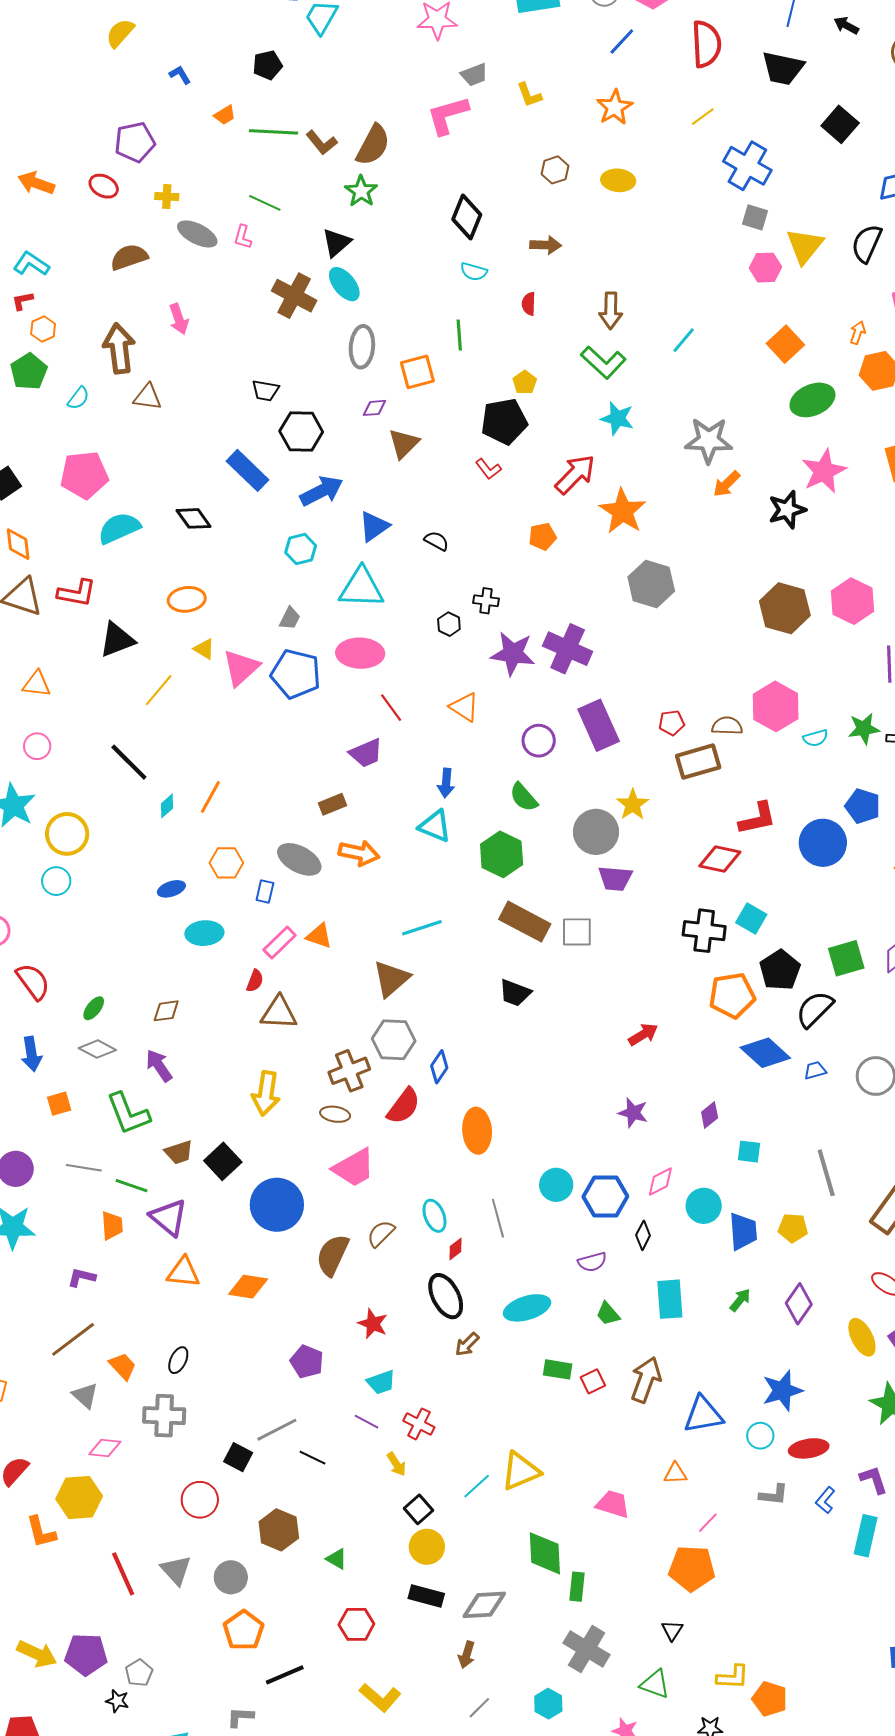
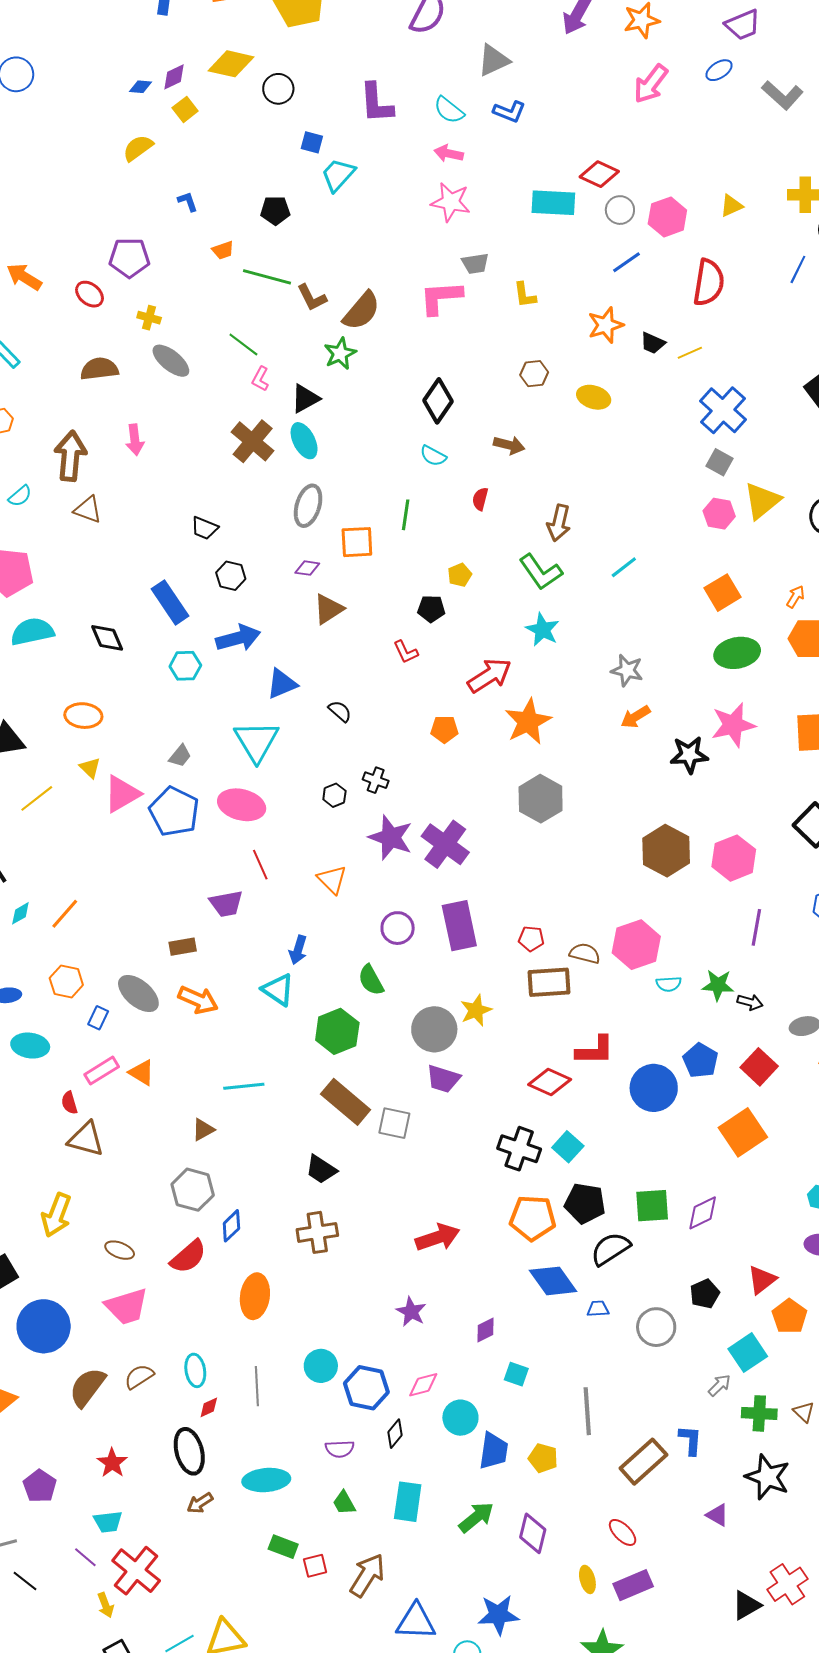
black trapezoid: (783, 68) -> (653, 343), moved, size x0.6
pink L-shape: (243, 237) -> (260, 379), moved
black pentagon: (504, 421) -> (431, 609), size x0.6
black hexagon: (301, 432) -> (231, 576), size x0.7
gray star: (709, 440) -> (627, 670), size x0.7
cyan hexagon: (301, 549) -> (185, 666), moved
cyan triangle: (361, 588) -> (257, 741), turned 45
black pentagon: (780, 970) -> (585, 1203), turned 30
brown triangle: (391, 979) -> (203, 1130), size x0.6
red semicircle: (255, 981) -> (69, 1103), turned 130
red arrow: (643, 1035) -> (438, 1237), size x1.4
brown cross: (349, 1071) -> (317, 1232), moved
green arrow: (740, 1300) -> (476, 1517), size x1.5
purple diamond: (799, 1304) -> (533, 1533), turned -33
yellow ellipse: (862, 1337) -> (587, 1579), size x0.7
red cross: (419, 1424) -> (136, 1571), size x1.6

